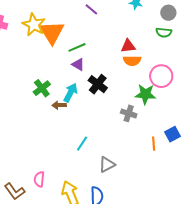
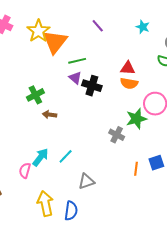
black cross: (98, 84) -> (92, 86), moved, turned -30
cyan arrow: (71, 93) -> (40, 157), moved
green star: (145, 94) -> (136, 119), turned -30
pink semicircle: (39, 179) -> (25, 170), moved

